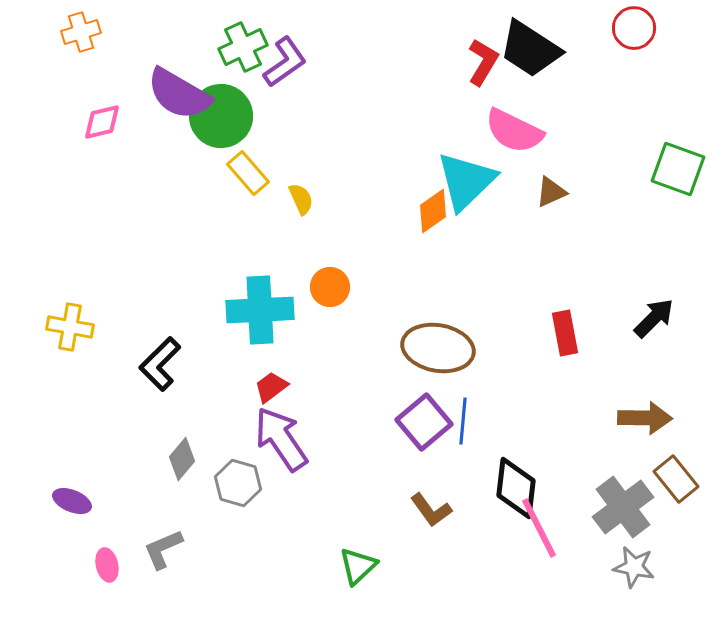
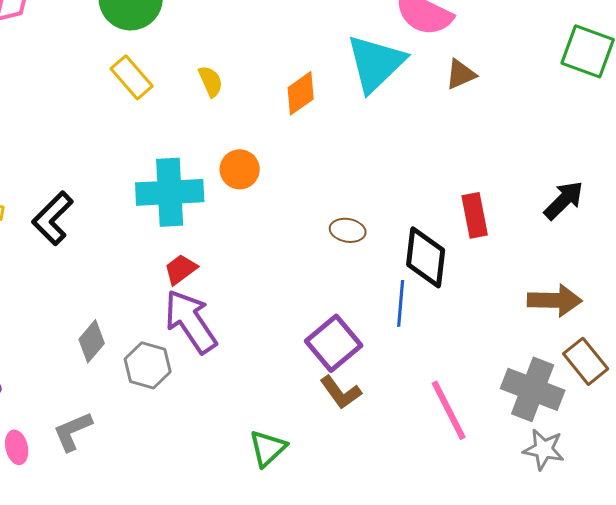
yellow rectangle: (248, 173) -> (132, 77), moved
orange diamond: (433, 211) -> (301, 93), moved
brown ellipse: (438, 348) -> (348, 230), size x0.5
black L-shape: (160, 364) -> (53, 218), moved
blue line: (463, 421) -> (401, 303), moved
purple square: (424, 422) -> (334, 343), moved
black diamond: (516, 488) -> (426, 257), moved
gray cross: (623, 507) -> (533, 389), turned -32

